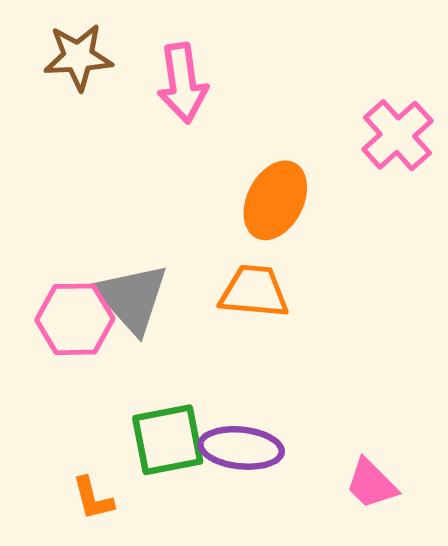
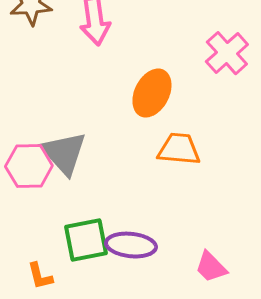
orange trapezoid: (254, 292) -> (179, 149), moved

